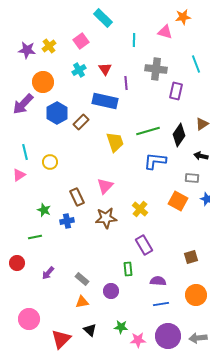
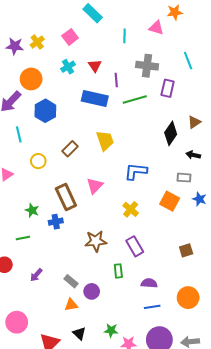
brown rectangle: (81, 122) -> (70, 149), moved
green line: (148, 131) -> (135, 100), moved
cyan line: (25, 152) -> (19, 134), moved
blue L-shape: (155, 161) -> (136, 171), moved
brown rectangle: (77, 197) -> (66, 197), size x1.4
brown star: (106, 218) -> (96, 241), moved
brown square: (191, 257) -> (186, 250), moved
purple circle: (111, 291) -> (92, 291), moved

